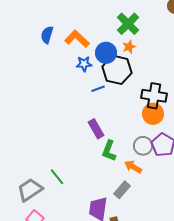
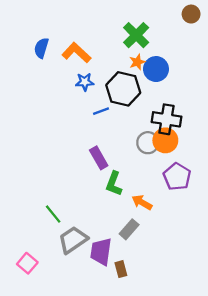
blue circle: (106, 53) -> (156, 69), moved
gray circle: (143, 146) -> (148, 143), moved
gray trapezoid: (30, 190) -> (73, 240), moved

